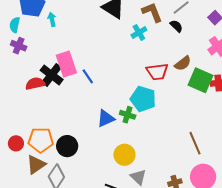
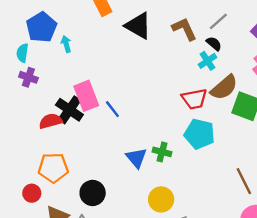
cyan cross: (139, 33) -> (208, 61), moved
brown semicircle: (183, 63) -> (224, 87), size x1.4
cyan pentagon: (143, 99) -> (199, 134), moved
blue triangle: (106, 119) -> (136, 158), turned -42
orange pentagon: (41, 140) -> (53, 168), moved

